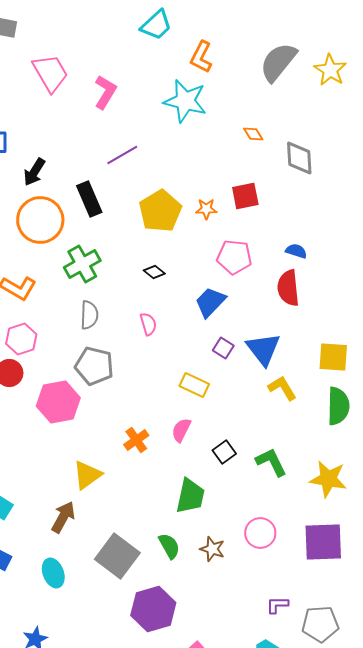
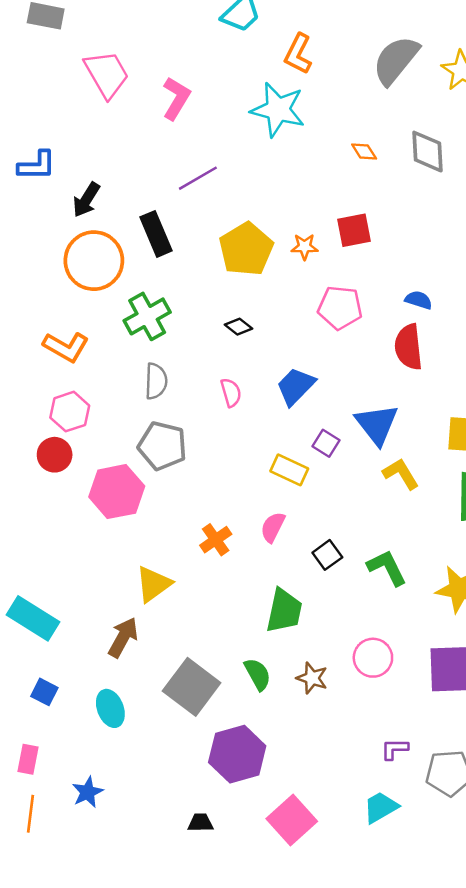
gray diamond: (299, 158) -> (428, 152), moved
blue trapezoid: (210, 302) -> (296, 386), moved
purple square: (223, 348) -> (326, 443), moved

